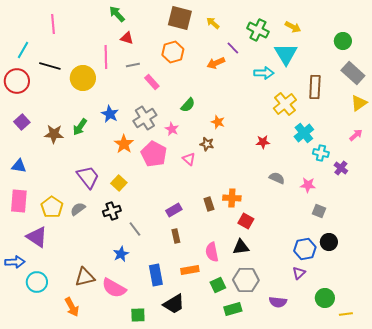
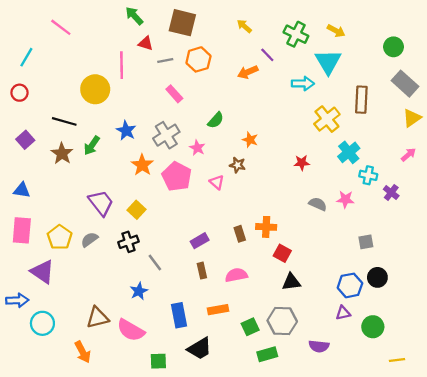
brown square: (180, 18) -> (182, 23), moved
pink line: (53, 24) -> (61, 27), turned -48
gray line: (133, 65) -> (165, 61), moved
black line: (50, 66) -> (64, 121), moved
red circle: (17, 81) -> (19, 93), size x0.6
brown star: (54, 134) -> (62, 154), turned 30
pink star: (308, 185) -> (345, 199), moved
gray square: (319, 211) -> (366, 242), turned -32
black triangle: (241, 247) -> (291, 282), moved
pink semicircle: (212, 252) -> (236, 275), moved, turned 90
purple triangle: (299, 273) -> (343, 313), turned 32
green circle: (325, 298) -> (373, 327), moved

